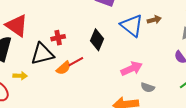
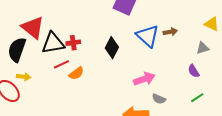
black triangle: (42, 54) -> (53, 43), moved
red line: (76, 62) -> (61, 64), moved
yellow arrow: (20, 76) -> (24, 77), moved

